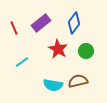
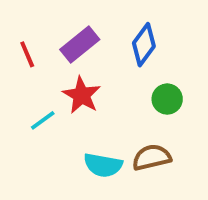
red star: (58, 49) -> (82, 95), moved

